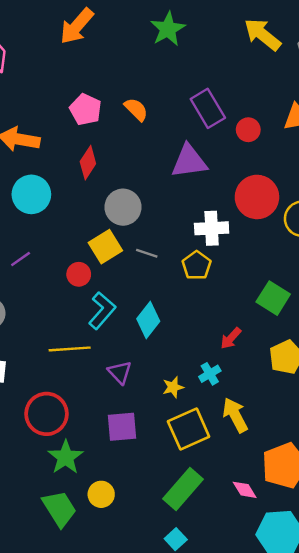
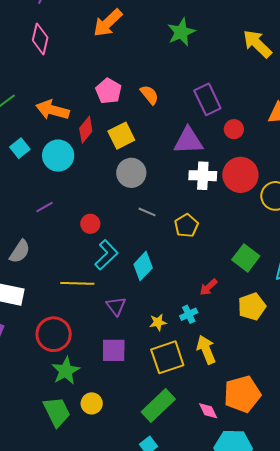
red circle: (248, 130) -> (234, 129), moved
red diamond: (88, 163) -> (86, 130), moved
white cross: (212, 228) -> (203, 176), moved
yellow square: (105, 247) -> (121, 136), moved

